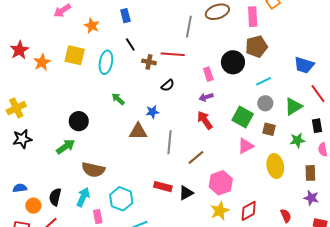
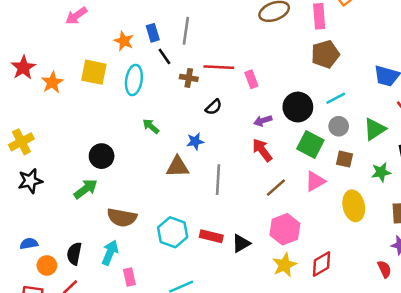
blue rectangle: (125, 16) -> (153, 33), moved
orange star: (92, 26) -> (124, 41), moved
gray line: (189, 27) -> (186, 31), moved
black circle: (233, 62) -> (298, 107), moved
pink rectangle: (208, 74) -> (251, 79), moved
brown line: (196, 157) -> (276, 188), moved
cyan hexagon: (121, 199) -> (173, 232), moved
red semicircle: (286, 216) -> (384, 269), moved

